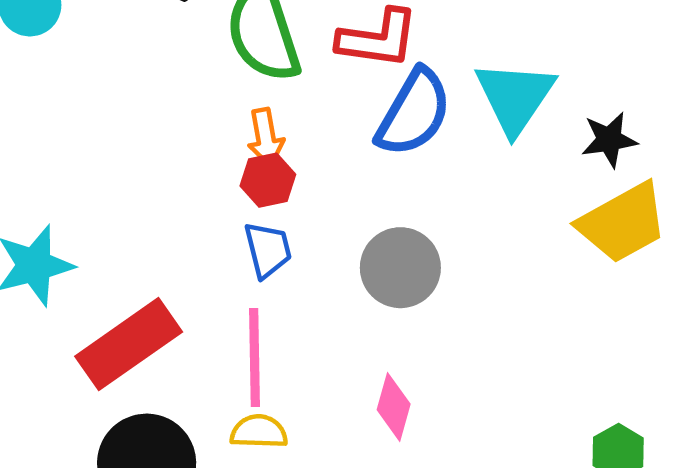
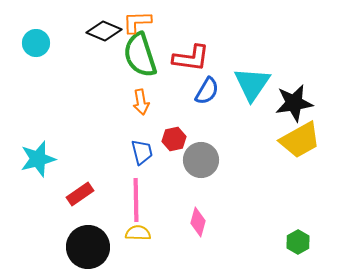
blue semicircle: (414, 113) -> (207, 91), size x0.7
black star: (609, 140) -> (294, 103), size x1.5
red hexagon: (268, 180) -> (174, 139), moved
red rectangle: (129, 344) -> (80, 194), size x0.6

